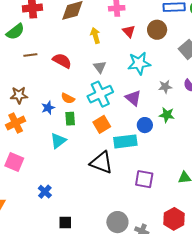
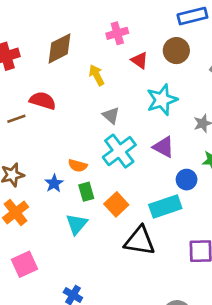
red semicircle: (62, 61) -> (43, 101), moved
orange square: (102, 124) -> (116, 204), moved
pink square: (14, 162) -> (24, 264), turned -36

